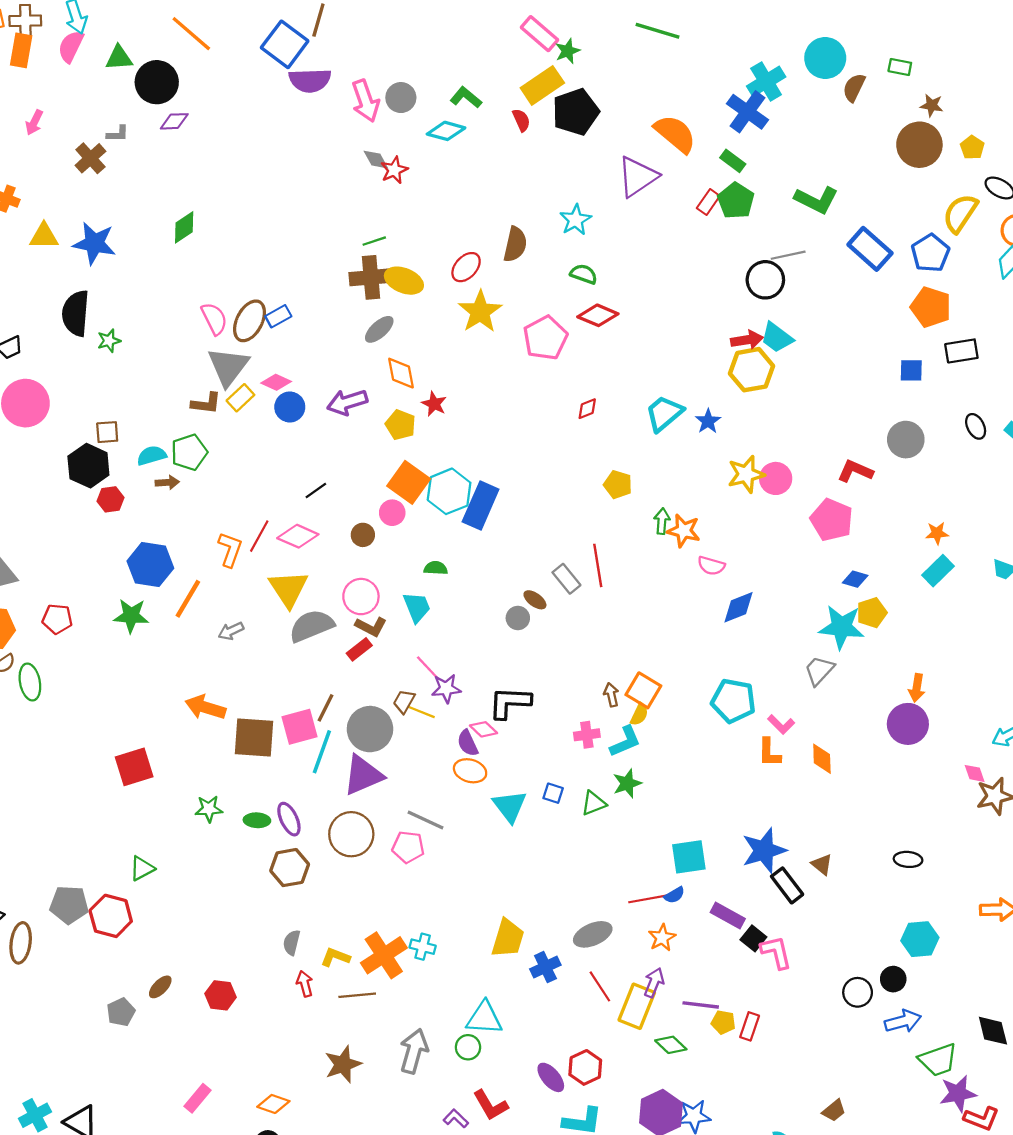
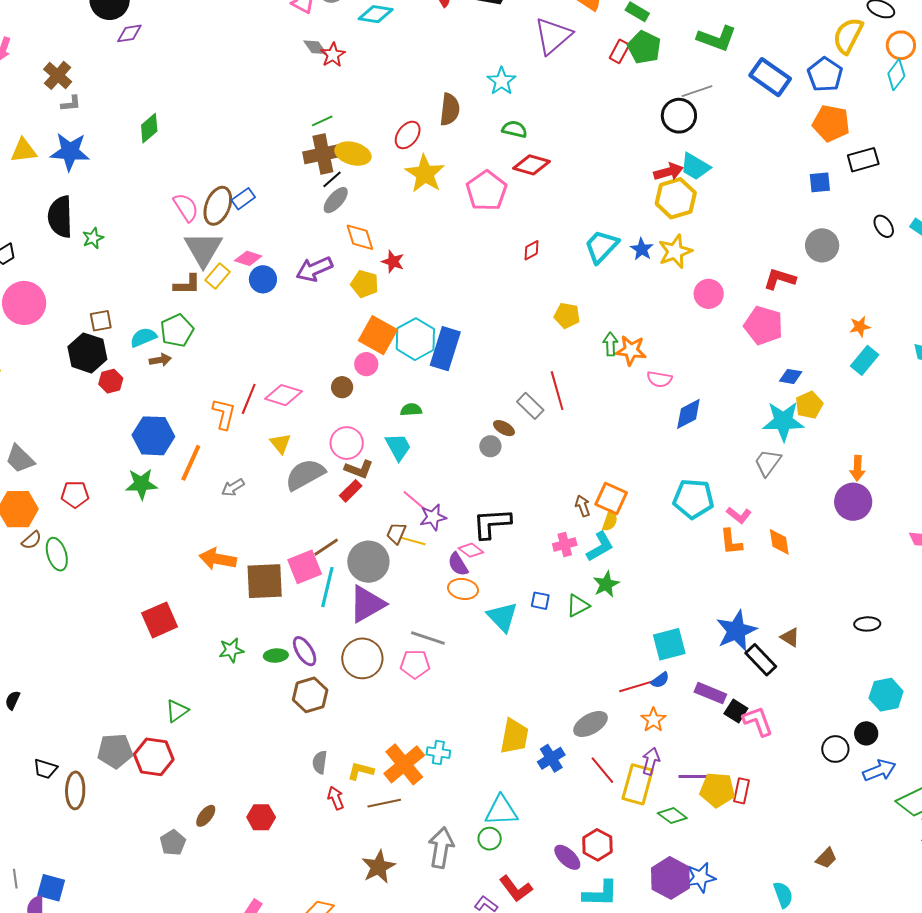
gray L-shape: (118, 134) -> (71, 103), moved
yellow star: (746, 474) -> (675, 251), moved
black line: (316, 490) -> (332, 179), moved
yellow triangle: (288, 589) -> (280, 443), size x0.6
brown line: (325, 708) -> (326, 547), turned 36
yellow pentagon: (723, 1022) -> (717, 790), size x1.6

